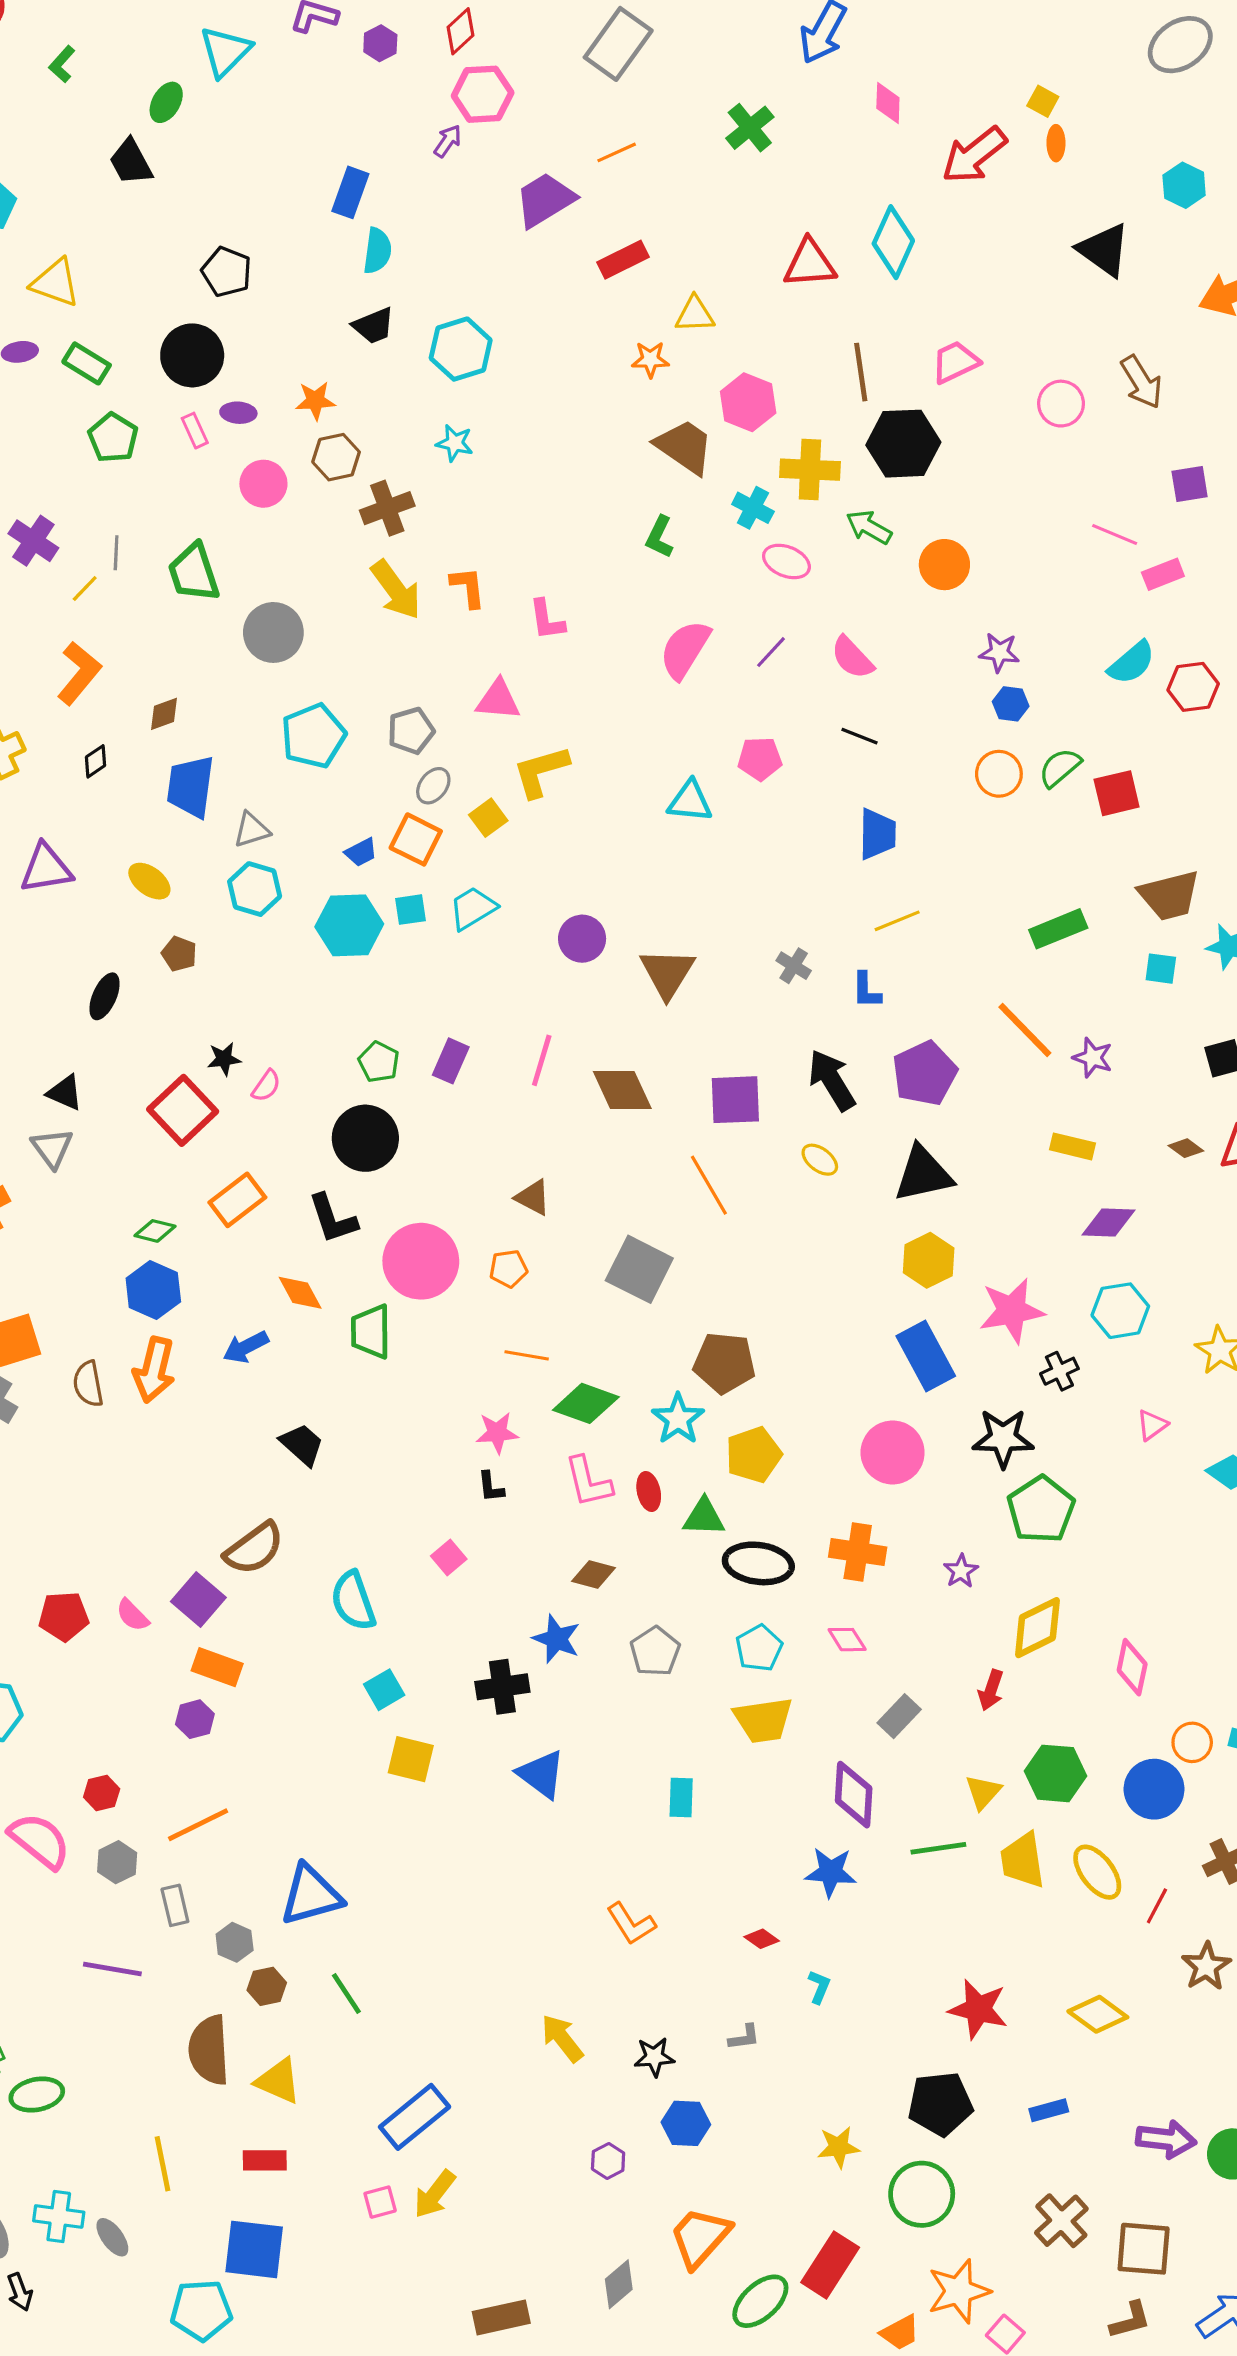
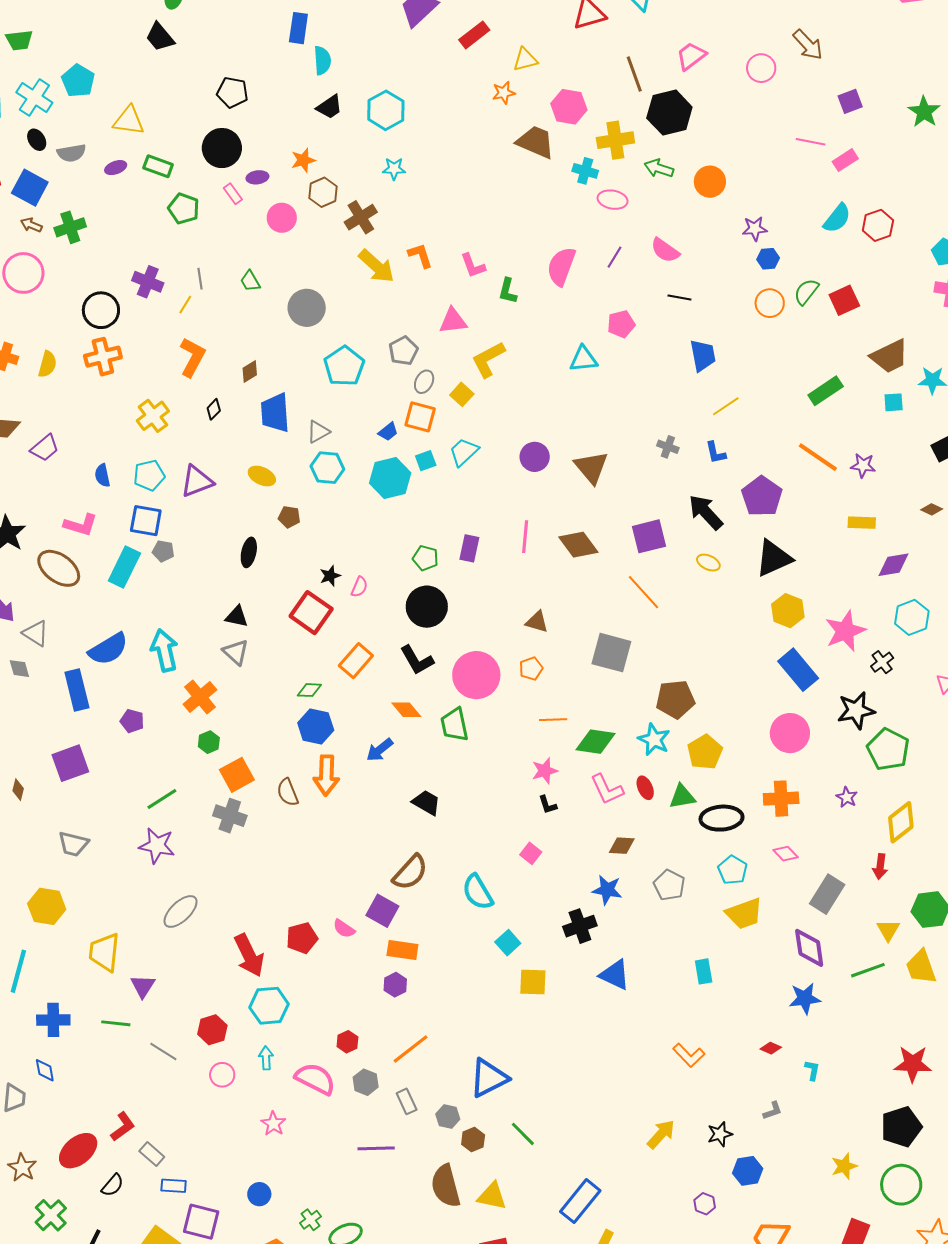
green L-shape: (659, 537) -> (508, 291), moved
green trapezoid: (194, 573) -> (250, 281), size x0.6
gray rectangle: (899, 1716) -> (827, 894), size x1.4
yellow arrow: (562, 2038) -> (661, 1134), turned 92

